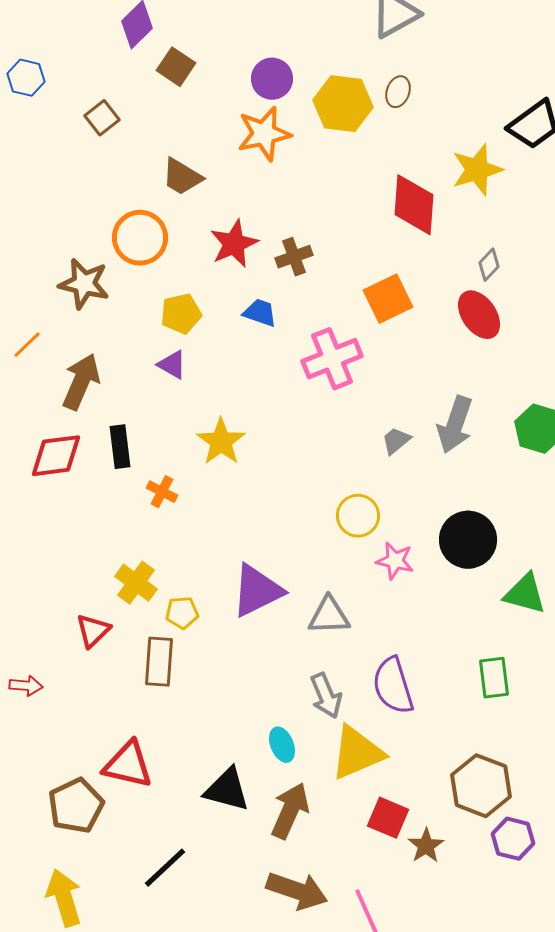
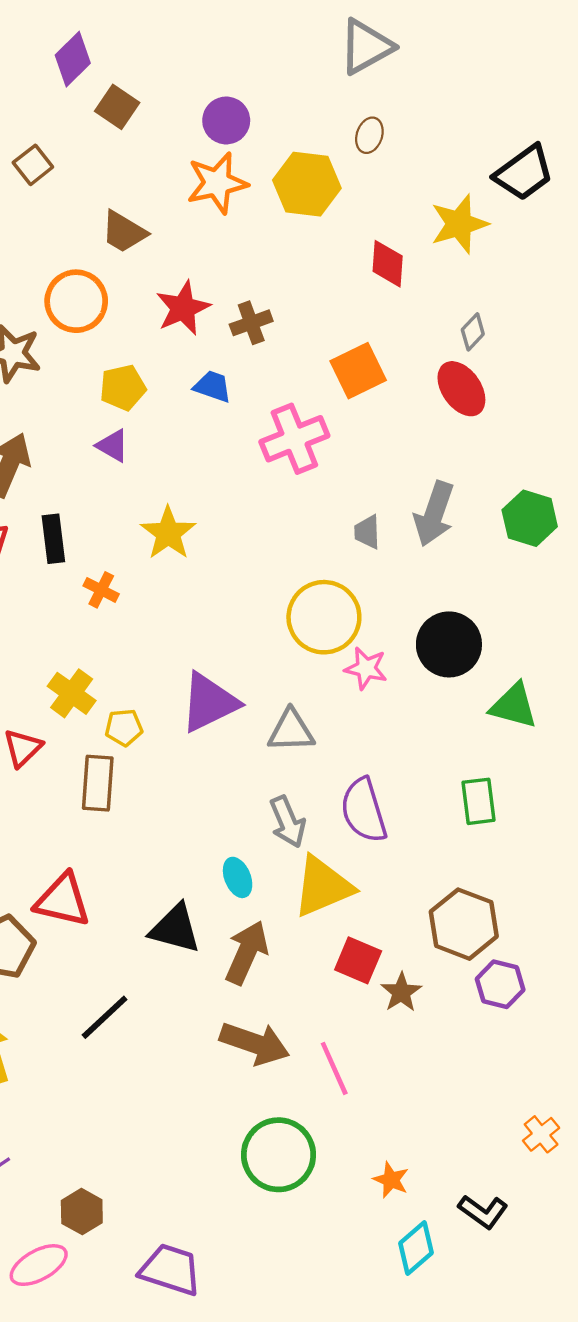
yellow hexagon: (343, 104) -> (307, 184), moved
red diamond: (414, 205) -> (388, 264), size x0.7
gray trapezoid: (396, 441) -> (367, 532), turned -52
yellow circle: (358, 516) -> (324, 617), size x1.5

